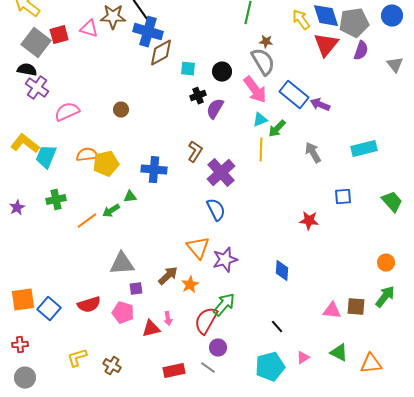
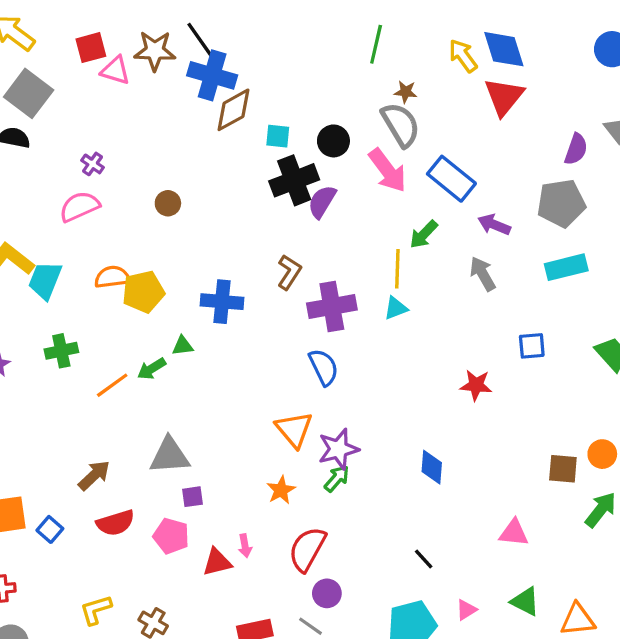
gray pentagon: (354, 23) -> (561, 203), moved
red square: (59, 35) -> (91, 48), moved
purple semicircle: (361, 51) -> (576, 149), moved
purple cross: (37, 88) -> (93, 164), moved, size x0.6
black cross: (198, 96) -> (294, 180), size x1.8
purple arrow: (320, 105) -> (494, 225), moved
cyan triangle: (260, 120) -> (396, 308), moved
purple cross: (221, 173) -> (332, 307), turned 32
brown arrow: (168, 276) -> (94, 475), moved
green arrow: (224, 305) -> (337, 479), moved, size x0.7
brown square: (356, 307) -> (563, 469), moved
blue square: (49, 309) -> (50, 529), size x0.7

